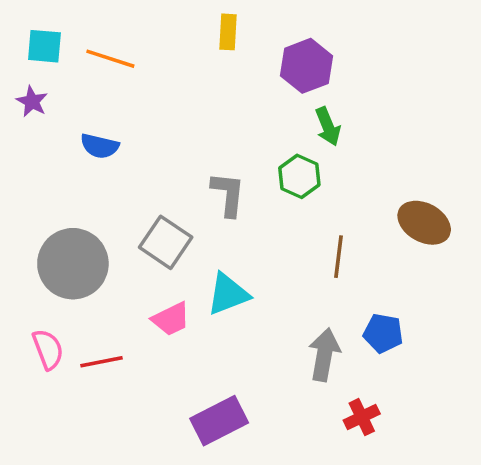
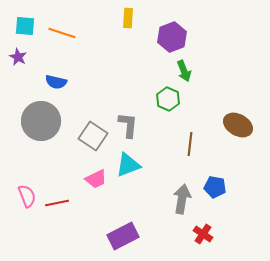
gray L-shape: (228, 194) -> (128, 125), moved
gray circle: (73, 264) -> (41, 121), moved
red cross: (362, 417) -> (203, 234), turned -30

